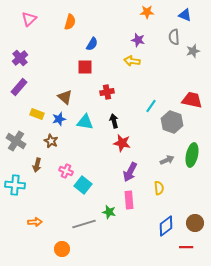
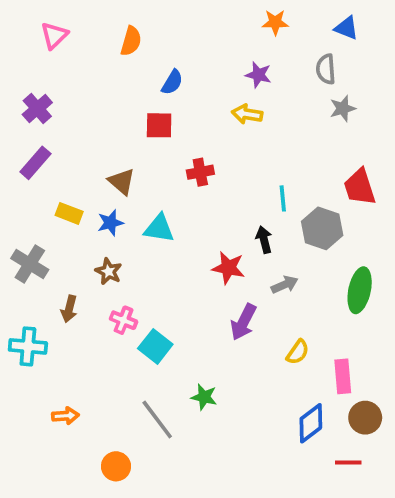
gray star: (193, 51) -> (343, 108), moved
red trapezoid: (192, 100) -> (360, 187), turned -120
cyan line: (151, 106) -> (283, 198), turned -40
black arrow: (114, 121) -> (264, 240), moved
brown star: (51, 141) -> (109, 271), moved
gray arrow: (167, 160) -> (285, 285), moved
yellow semicircle: (159, 188) -> (298, 352), turned 40
pink rectangle: (129, 200) -> (343, 376), moved
gray line: (84, 224) -> (157, 419), turned 70

